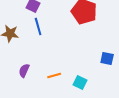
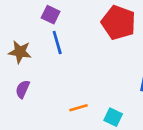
purple semicircle: (24, 71) -> (23, 89), moved

